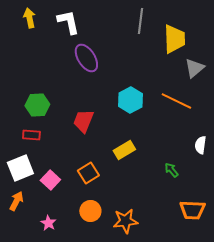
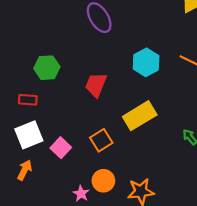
red rectangle: (31, 135) -> (28, 100), moved
yellow rectangle: (124, 150) -> (140, 116), size x1.4
pink star: (48, 223) -> (81, 194), moved

